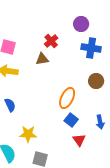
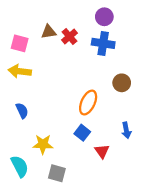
blue cross: (91, 48) -> (103, 43), moved
brown triangle: (42, 59) -> (49, 32), moved
blue square: (71, 120) -> (82, 133), moved

